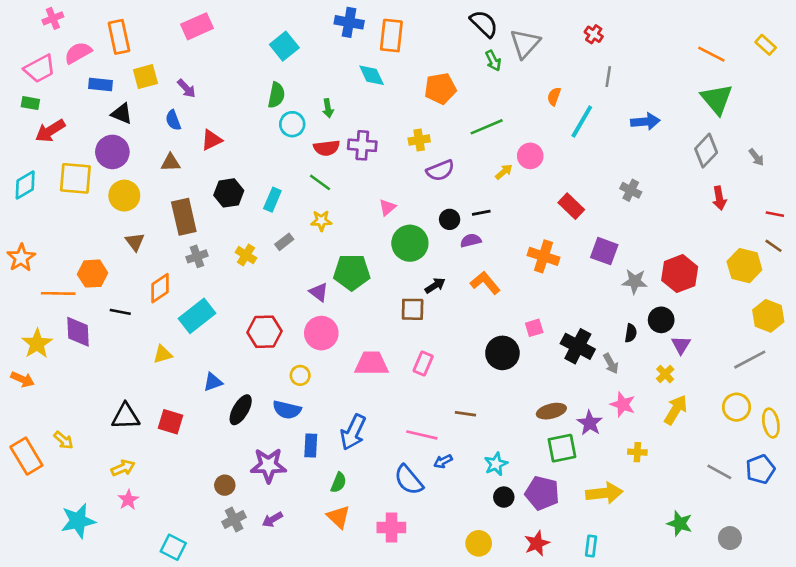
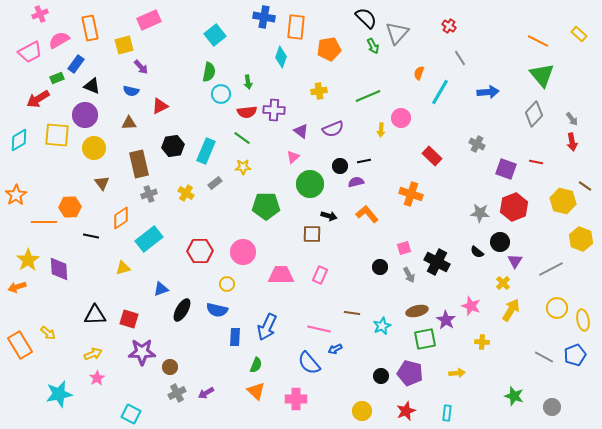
cyan diamond: (372, 75) -> (281, 57), turned 45
yellow square: (145, 77) -> (124, 45), moved
gray line: (608, 77) -> (460, 58), turned -42
blue rectangle: (100, 84) -> (76, 64), turned -60
orange pentagon: (440, 88) -> (329, 49), moved
green rectangle: (30, 103) -> (57, 78), moved, turned -32
blue semicircle: (173, 120) -> (131, 91), turned -56
yellow cross: (419, 140) -> (319, 91), moved
yellow arrow: (504, 172) -> (381, 130), turned 136
red arrow: (719, 198) -> (572, 142), moved
cyan rectangle: (272, 200) -> (206, 151), size x1.4
red line: (775, 214) -> (536, 162), moved
purple square: (604, 251) -> (506, 169), moved
black arrow: (435, 285) -> (329, 216), turned 49
purple triangle: (319, 292) -> (301, 131), moved
purple diamond: (78, 332) -> (59, 269), moved
black semicircle: (631, 333) -> (477, 252), turned 120
black circle: (502, 353) -> (380, 267), size x0.6
gray line: (750, 360) -> (551, 269), moved
gray arrow: (611, 363) -> (409, 275), moved
orange arrow: (22, 379) -> (17, 287), turned 138
cyan star: (496, 464) -> (382, 326), moved
purple star: (268, 465) -> (142, 352), moved
yellow arrow: (604, 493) -> (457, 373), size x0.6

